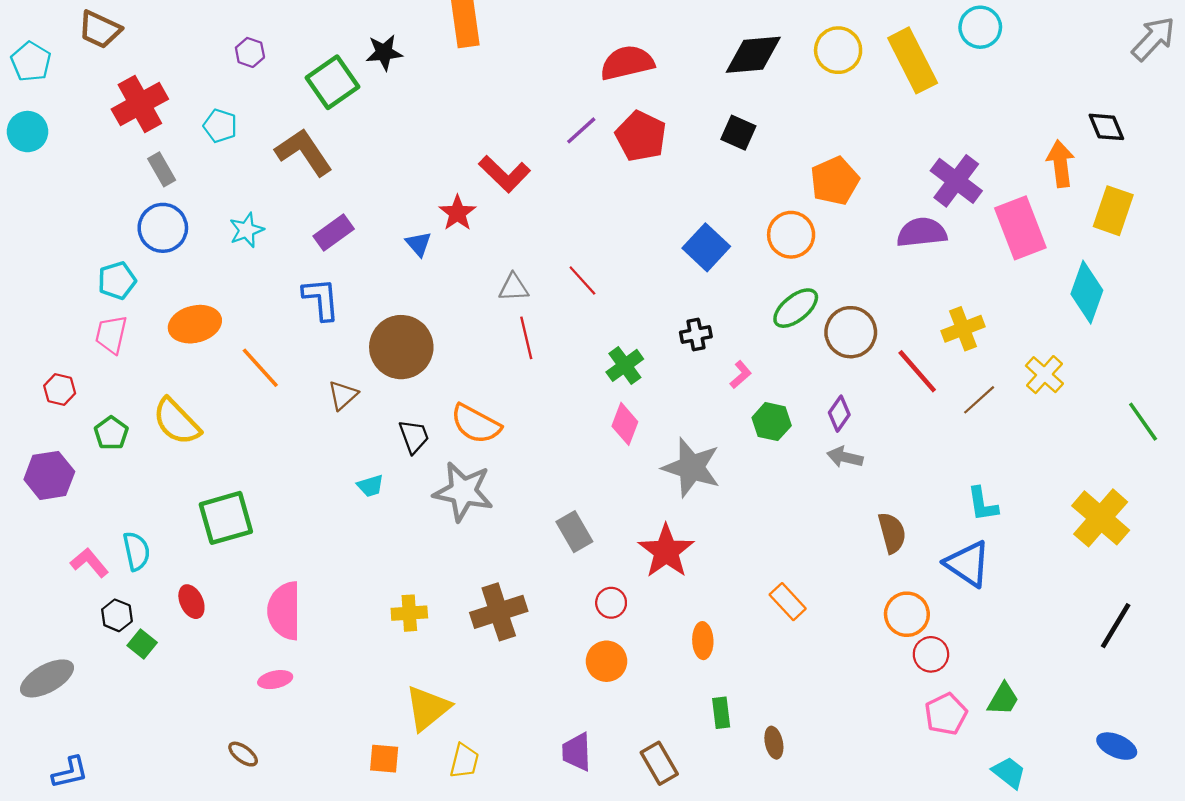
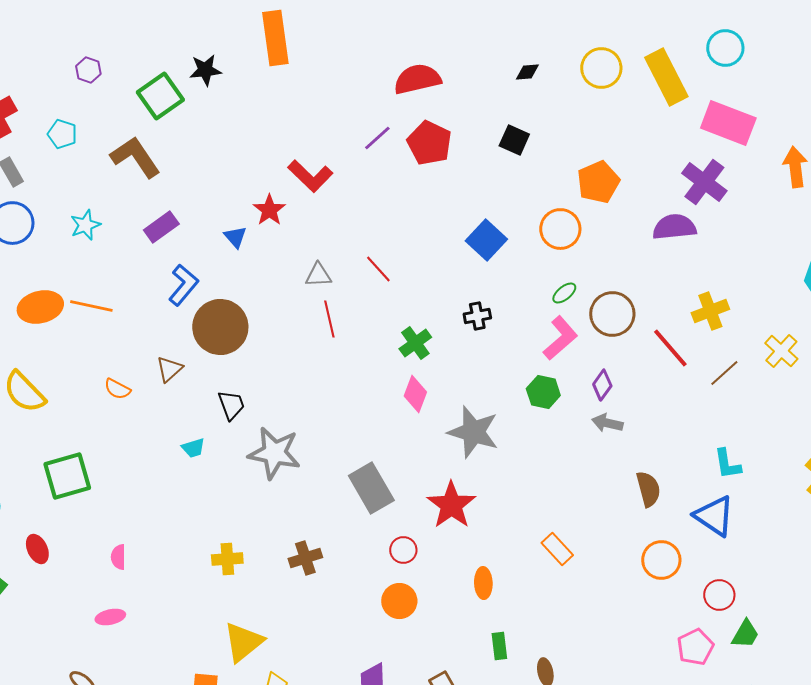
black diamond: (753, 55) -> (527, 72), size x0.5
pink rectangle: (1020, 228) -> (728, 123), moved, turned -48
blue L-shape: (321, 299) -> (183, 285), moved, turned 45
green ellipse: (796, 308) -> (564, 293), size x0.6
orange line: (260, 368) -> (91, 306), moved, turned -36
pink L-shape: (741, 375) -> (560, 338), moved, size x1.8
orange semicircle: (476, 424) -> (117, 389), moved, size x0.6
gray rectangle: (574, 532) -> (371, 488), size x1.4
pink semicircle: (284, 611) -> (118, 557), size x0.5
brown cross: (499, 612) -> (305, 558), size x0.7
red circle: (931, 654) -> (719, 595), moved

